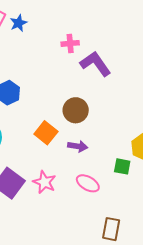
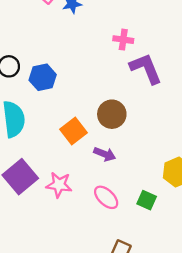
green square: (122, 166) -> (147, 200), moved
pink star: (44, 182) -> (59, 185), turned -30

